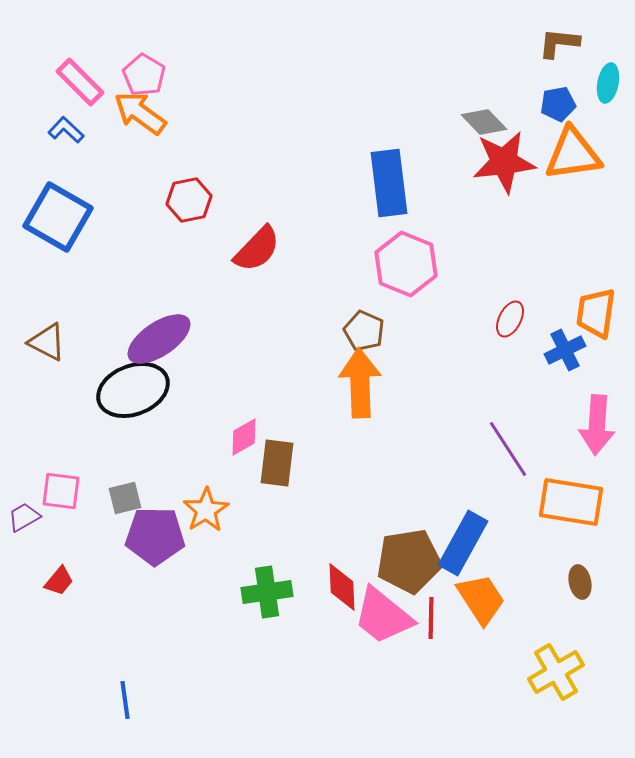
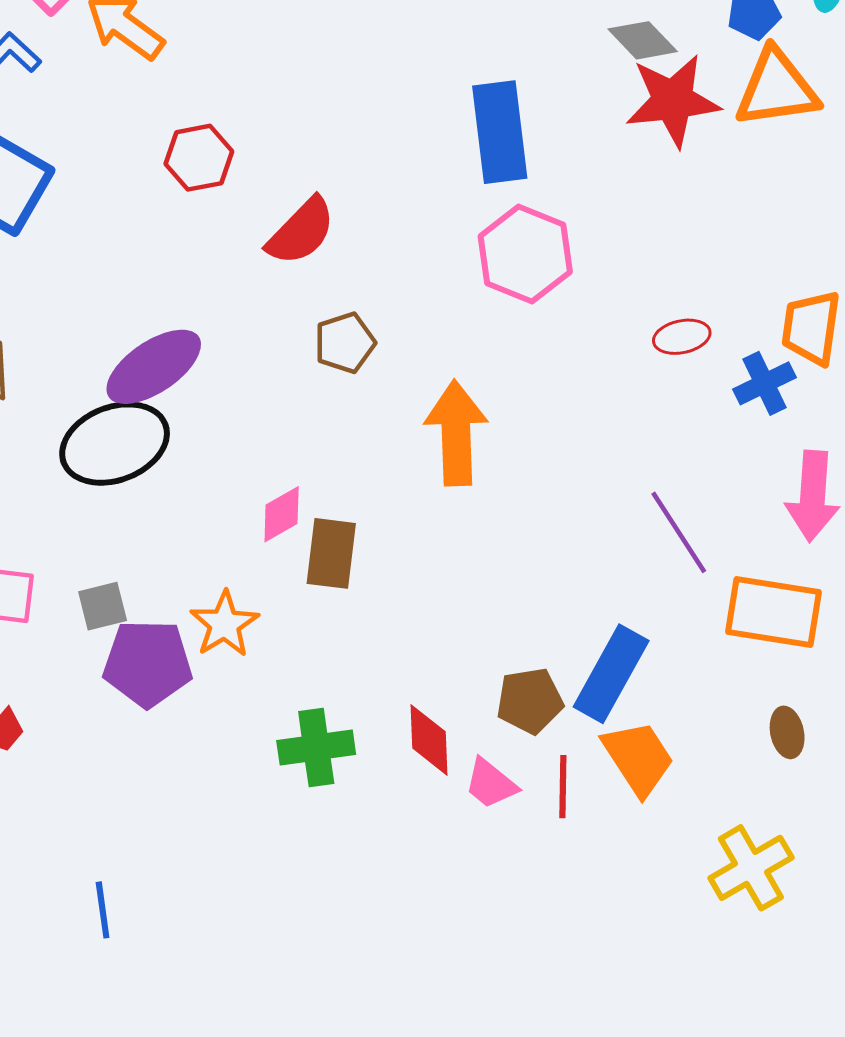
red ellipse: (510, 319) -> (682, 337), turned 51
brown pentagon: (364, 331) -> (345, 343), moved, turned 30
brown pentagon: (409, 561) -> (530, 701), size x0.7
pink trapezoid: (383, 616) -> (491, 784), size x0.6

